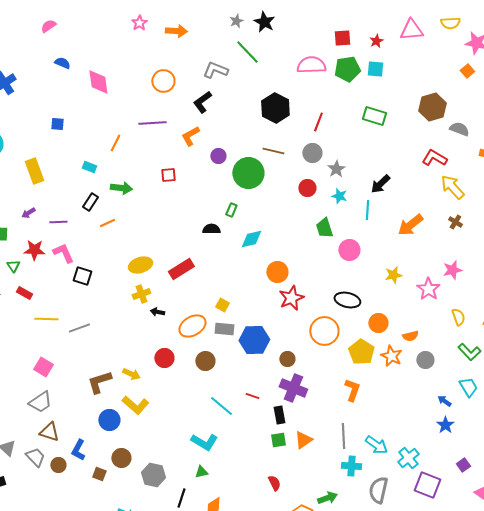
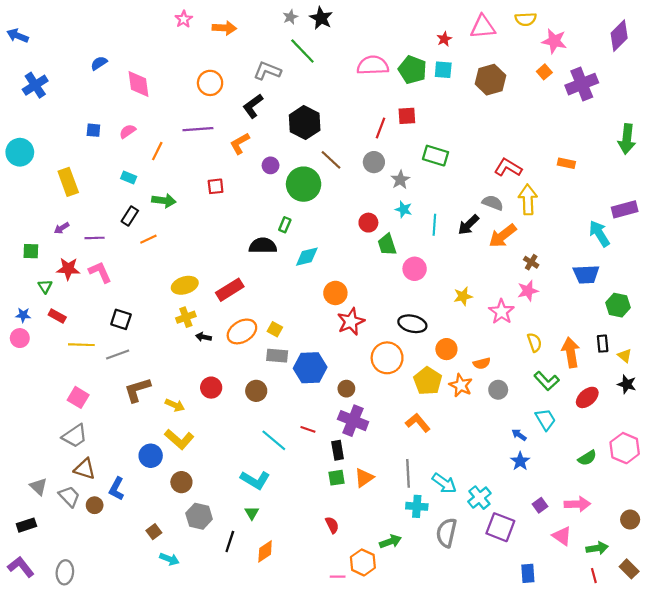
pink semicircle: (48, 26) -> (128, 131), moved
red square: (342, 38) -> (407, 116), moved
blue semicircle: (62, 63) -> (99, 63), turned -56
green pentagon: (347, 69) -> (412, 70), turned 30
brown hexagon: (432, 107) -> (490, 80), moved
black hexagon: (275, 108) -> (305, 123), moved
green rectangle: (374, 116) -> (435, 156), moved
gray semicircle: (459, 129) -> (493, 203), moved
brown line: (273, 151) -> (331, 160), turned 30
black arrow: (380, 184) -> (468, 225), moved
yellow arrow: (452, 187) -> (528, 200), turned 40
red circle: (307, 188) -> (368, 223), moved
brown cross: (455, 222) -> (531, 262), moved
orange arrow: (410, 225) -> (503, 236), moved
black semicircle: (211, 229) -> (263, 246), size x1.4
black square: (82, 276) -> (121, 319), moved
orange ellipse: (192, 326) -> (242, 331), moved
brown L-shape: (99, 382) -> (137, 390), moved
orange L-shape: (352, 390) -> (418, 423), turned -60
brown circle: (121, 458) -> (181, 482), moved
green triangle: (201, 472) -> (252, 513), turned -48
brown square: (99, 474) -> (154, 532), moved, turned 32

